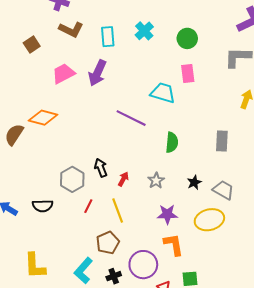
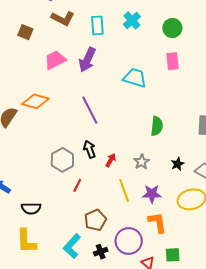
brown square: (32, 45) -> (25, 32), turned -35
cyan trapezoid: (163, 93) -> (135, 78), moved
purple line: (131, 118) -> (90, 110), moved, turned 36
black semicircle: (43, 206) -> (31, 208), moved
yellow line: (118, 211) -> (124, 190), moved

